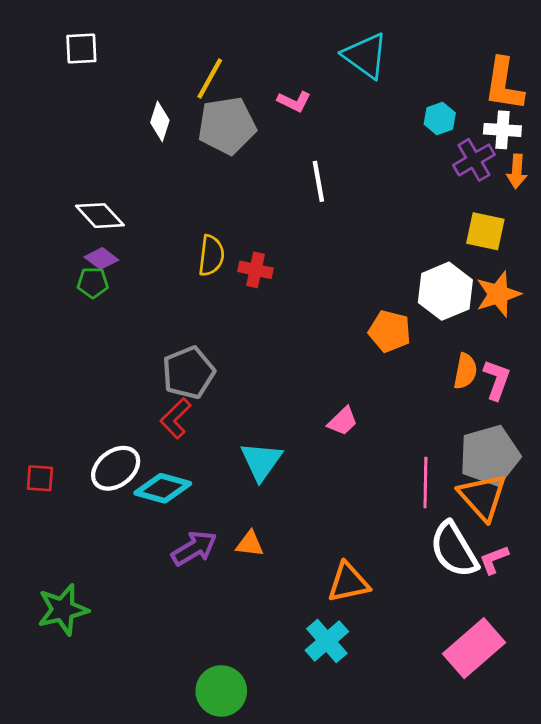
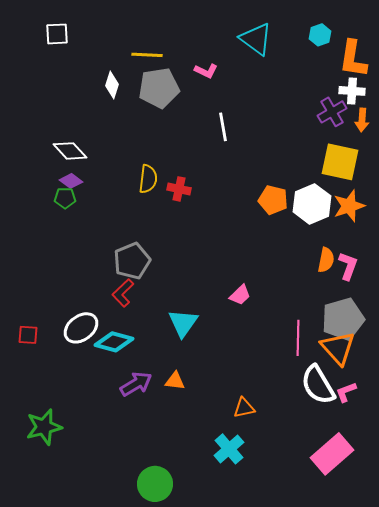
yellow line: (210, 79) -> (147, 55), turned 64
cyan hexagon: (440, 118) -> (320, 35), moved
yellow square: (485, 231) -> (340, 162), size x1.4
orange pentagon: (390, 331) -> (273, 200), moved
orange triangle: (348, 582) -> (244, 408), size x0.7

